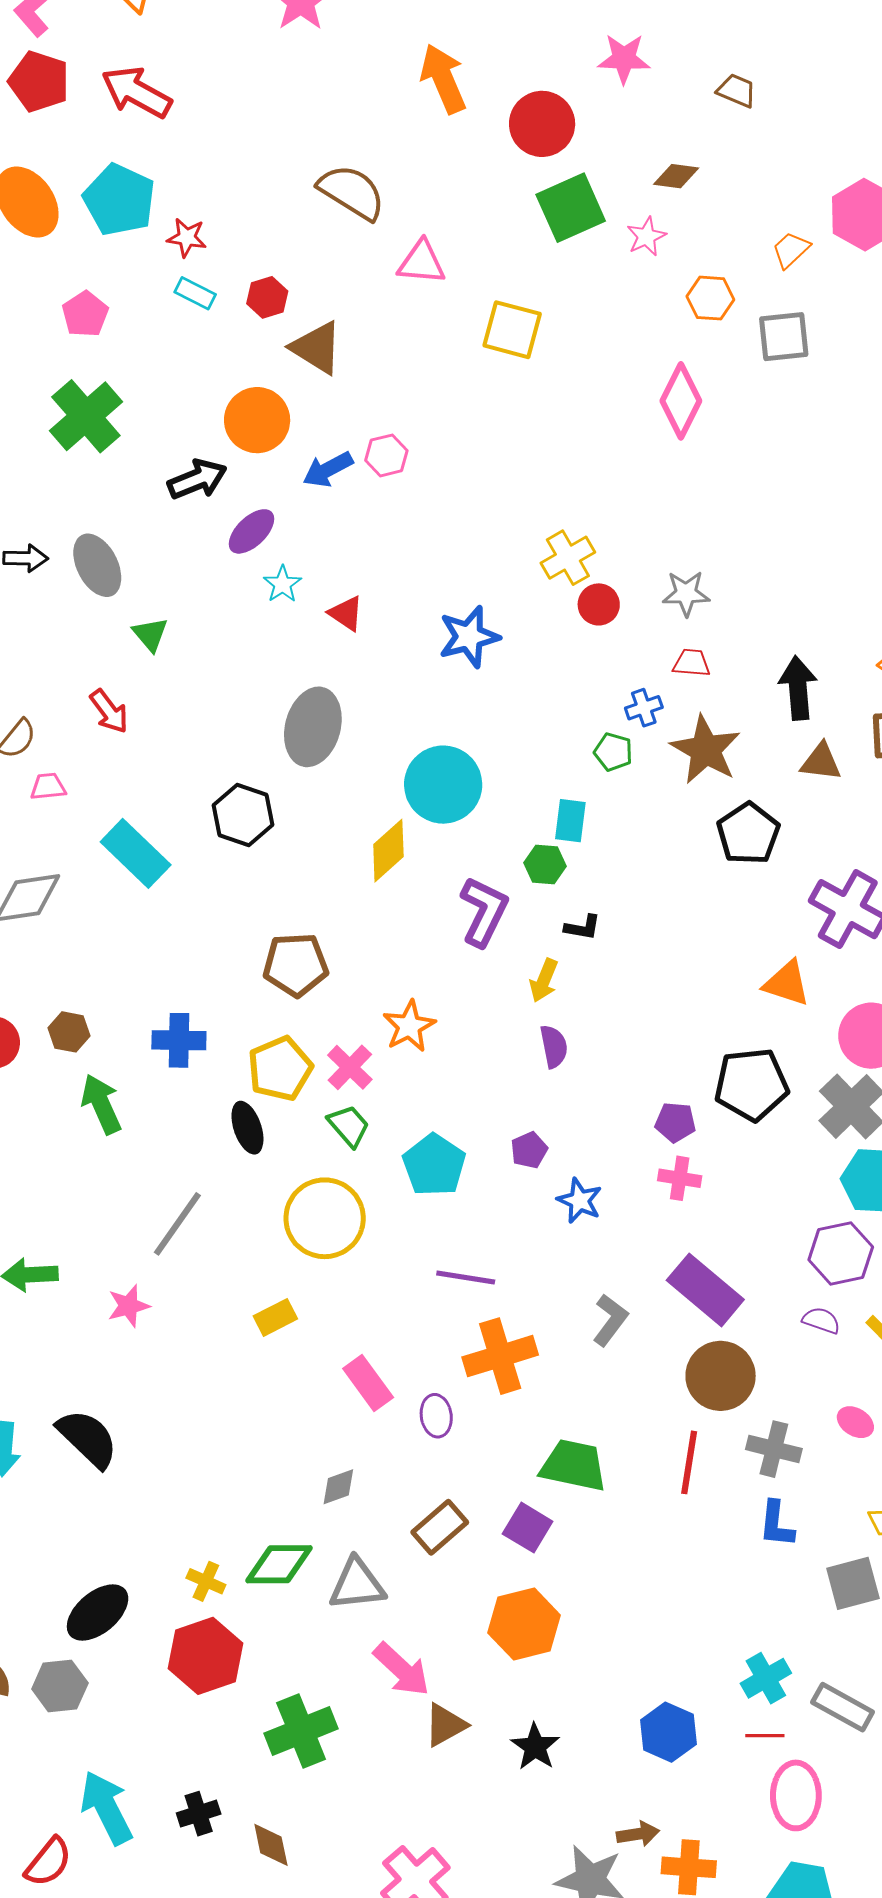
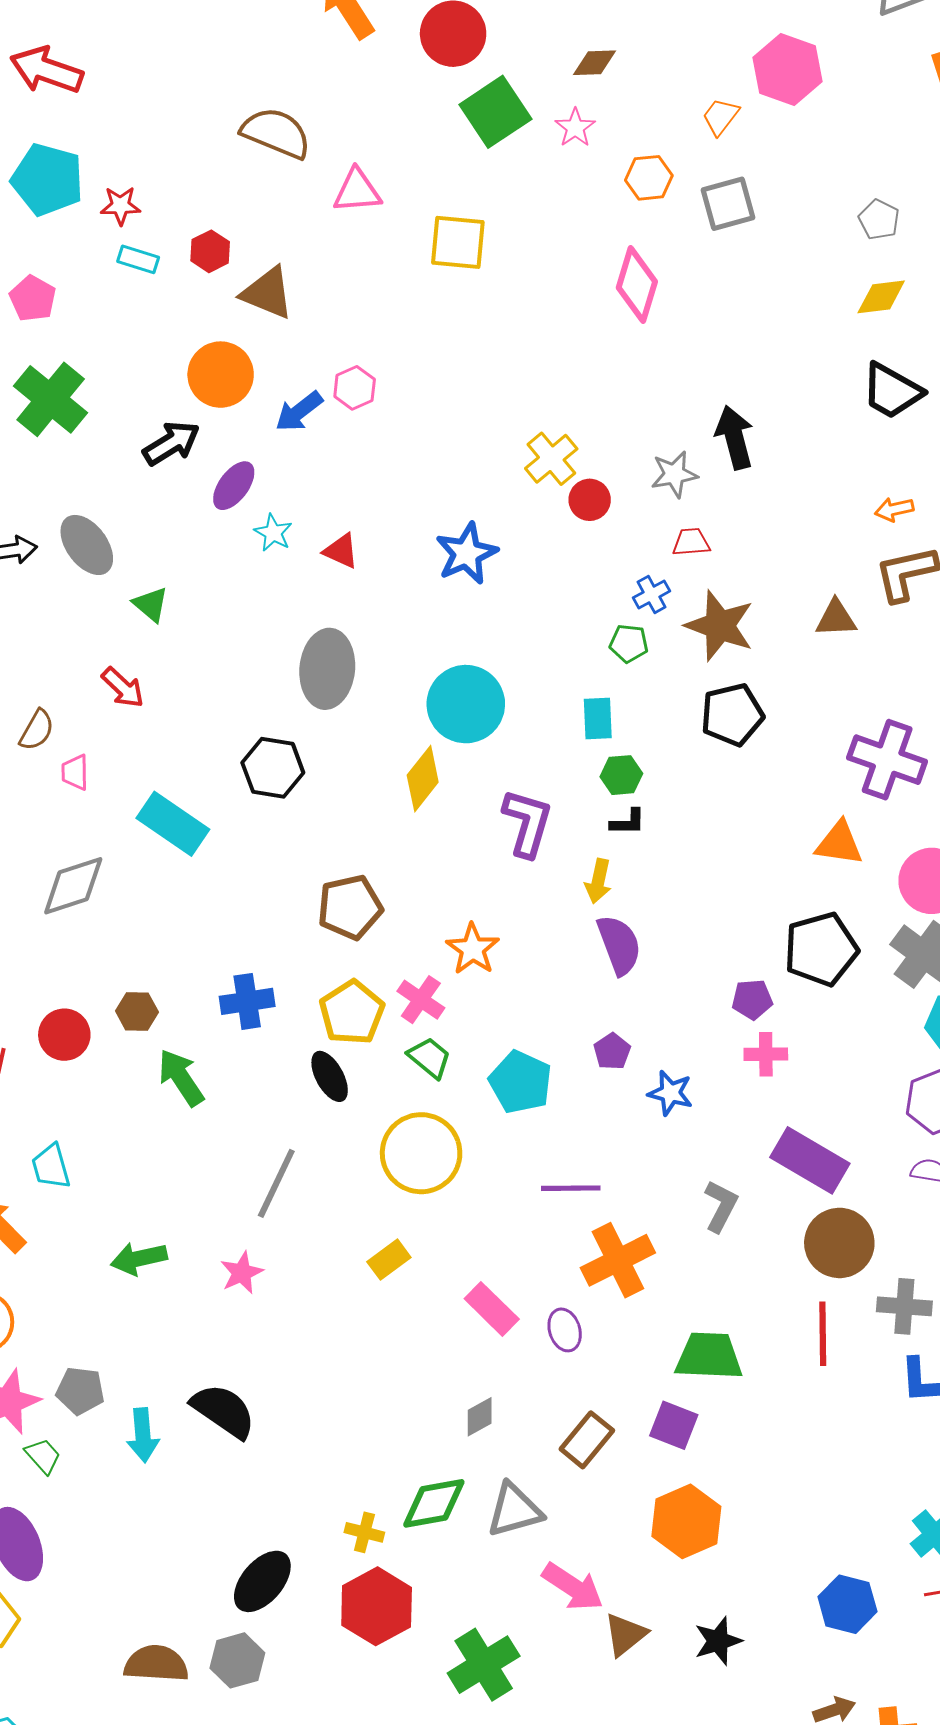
black arrow: (798, 688) -> (735, 438), moved
pink trapezoid: (48, 787) -> (75, 772), turned -75
black pentagon: (748, 834) -> (732, 715), moved, turned 30
green hexagon: (545, 865) -> (621, 775), moved
purple semicircle: (554, 1047) -> (619, 945), size x1.4
black star: (535, 1747) -> (718, 1641), turned 30

